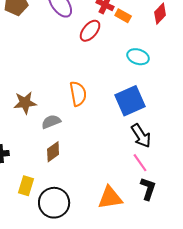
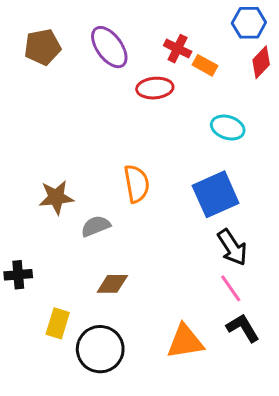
red ellipse: (90, 31) -> (155, 88), turned 45
brown diamond: (53, 152) -> (112, 284), moved, turned 35
black L-shape: (148, 189) -> (243, 328), turned -50

